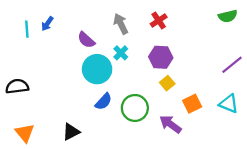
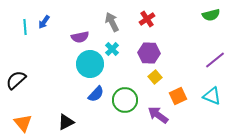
purple semicircle: (86, 40) -> (80, 37), turned -54
black semicircle: (17, 86) -> (16, 80), turned -35

